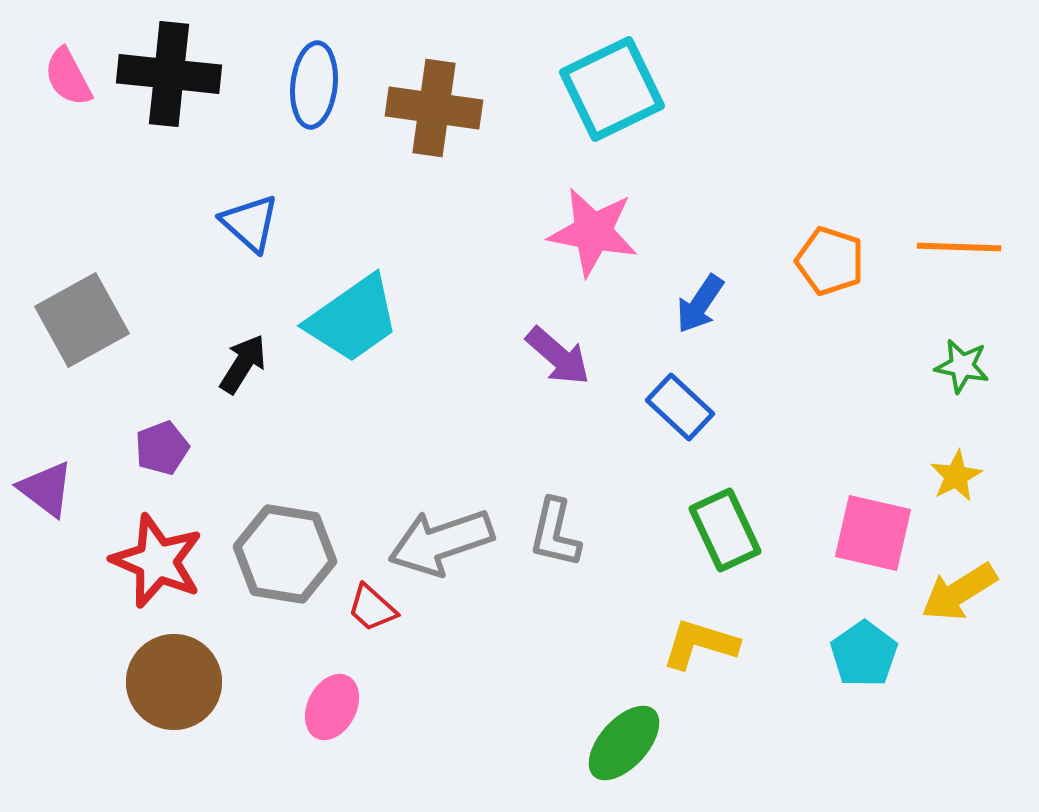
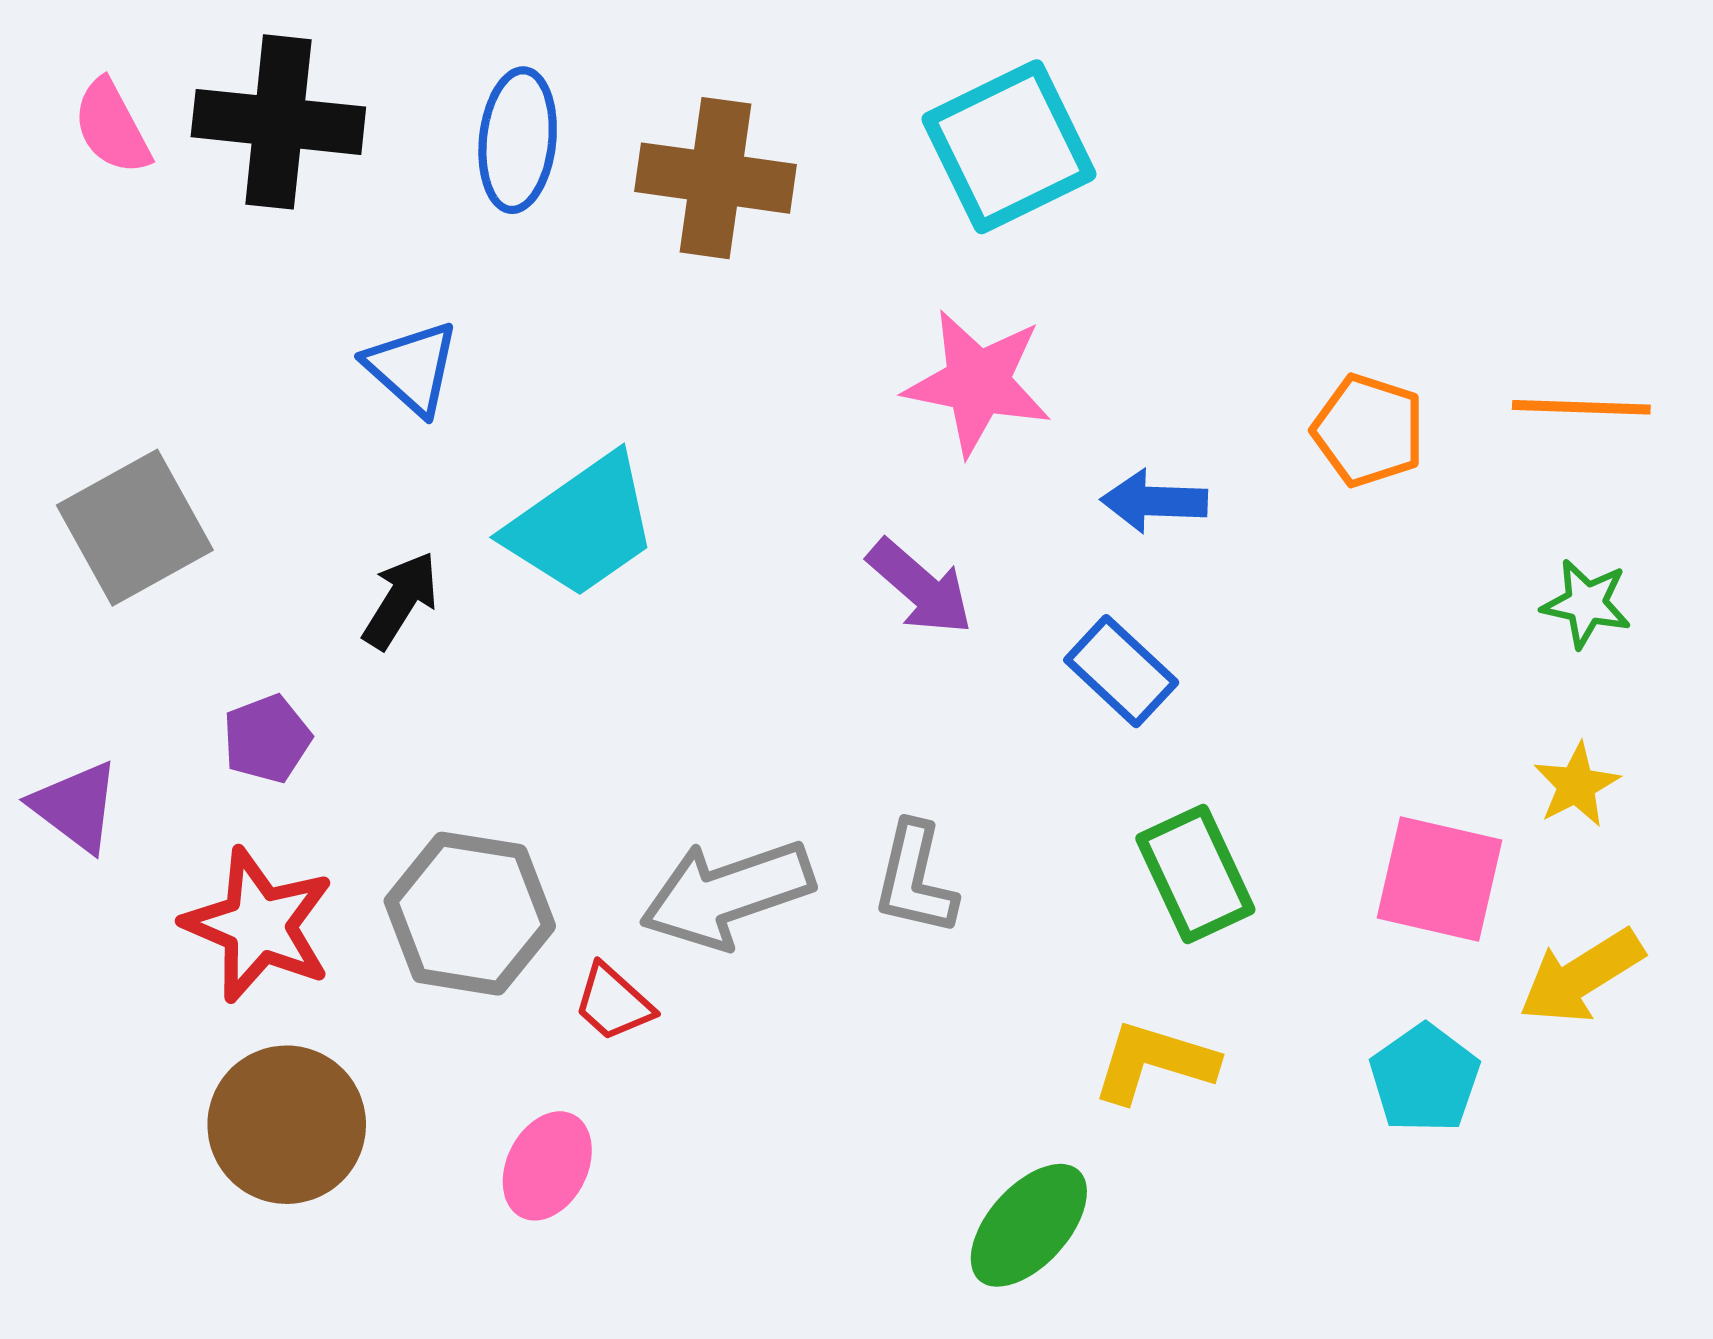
blue arrow: (700, 304) -> (1154, 501), turned 58

